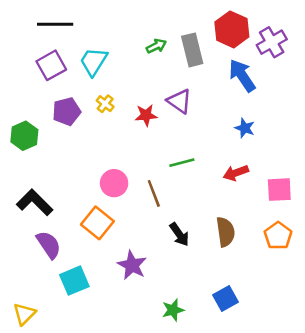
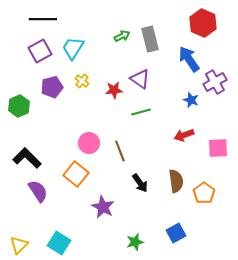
red hexagon: (232, 29) -> (203, 23), moved
purple cross: (272, 42) -> (215, 82), moved
green line: (182, 163) -> (141, 112), moved
orange pentagon: (278, 236) -> (204, 193), moved
cyan square: (74, 281) -> (59, 243), moved, turned -35

